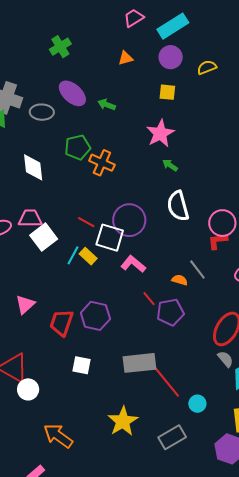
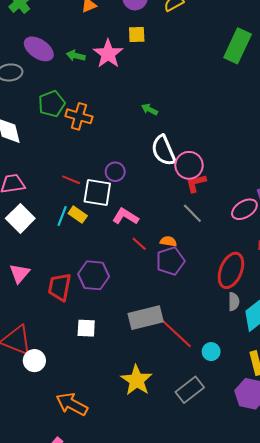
pink star: (160, 133) -> (108, 54), moved
purple circle: (129, 220) -> (115, 172), size x0.6
pink circle: (222, 223) -> (189, 165), moved
white square: (44, 237) -> (20, 218), moved
red L-shape: (218, 241) -> (196, 183), moved
orange semicircle: (180, 280) -> (168, 241), moved
red line: (149, 299) -> (139, 244), moved
gray semicircle: (225, 359) -> (234, 302), turned 48

